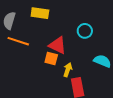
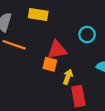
red triangle: (57, 45) -> (57, 50), turned -36

